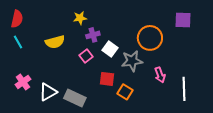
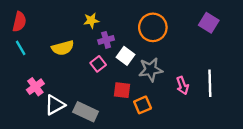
purple square: (183, 20) -> (209, 23), turned 30
orange circle: (150, 38) -> (153, 27), moved
pink cross: (23, 82) -> (35, 87), moved
white line: (184, 89) -> (210, 83), moved
orange square: (125, 92) -> (143, 105), turned 35

